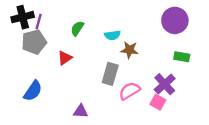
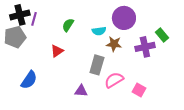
purple circle: (175, 20) -> (124, 18), moved
gray pentagon: (34, 42) -> (15, 37), moved
green rectangle: (182, 57) -> (162, 35), moved, turned 40
purple cross: (165, 84) -> (145, 47), moved, turned 30
purple triangle: (81, 111) -> (81, 91), moved

